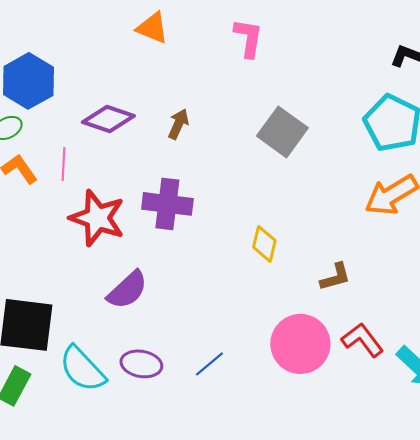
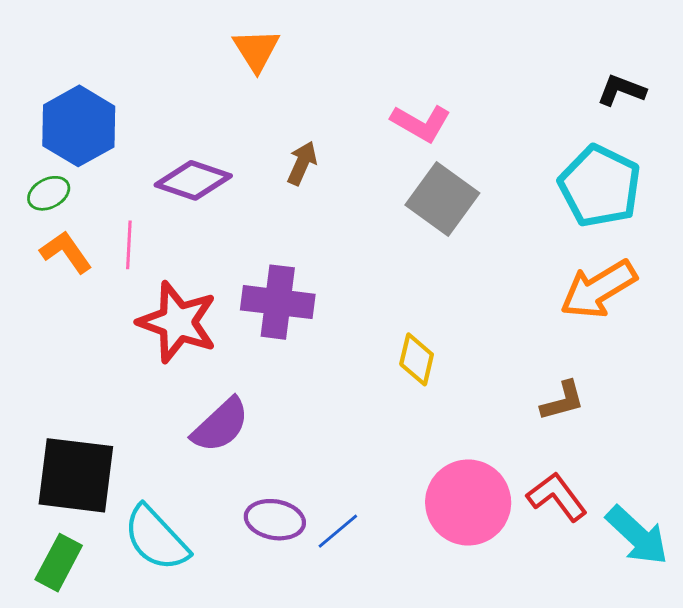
orange triangle: (152, 28) -> (256, 50), turned 36
pink L-shape: (248, 38) -> (421, 123), moved, turned 111
brown arrow: (178, 124) -> (302, 163), moved
brown L-shape: (335, 277) -> (563, 401), moved
purple ellipse: (141, 364) -> (275, 520), moved

